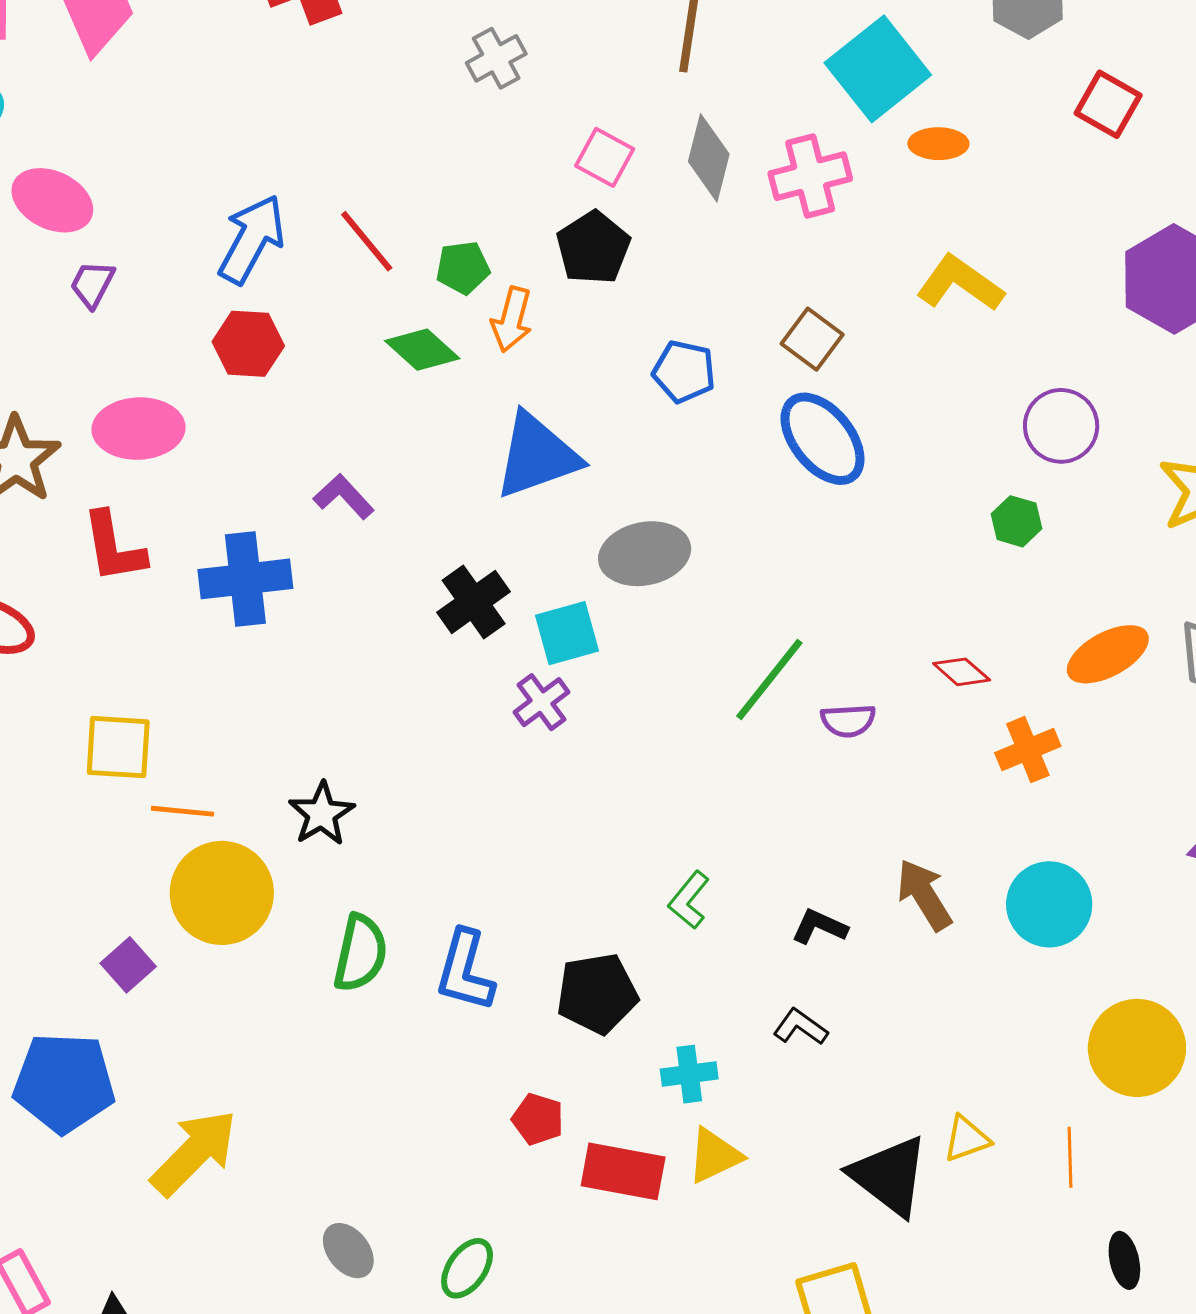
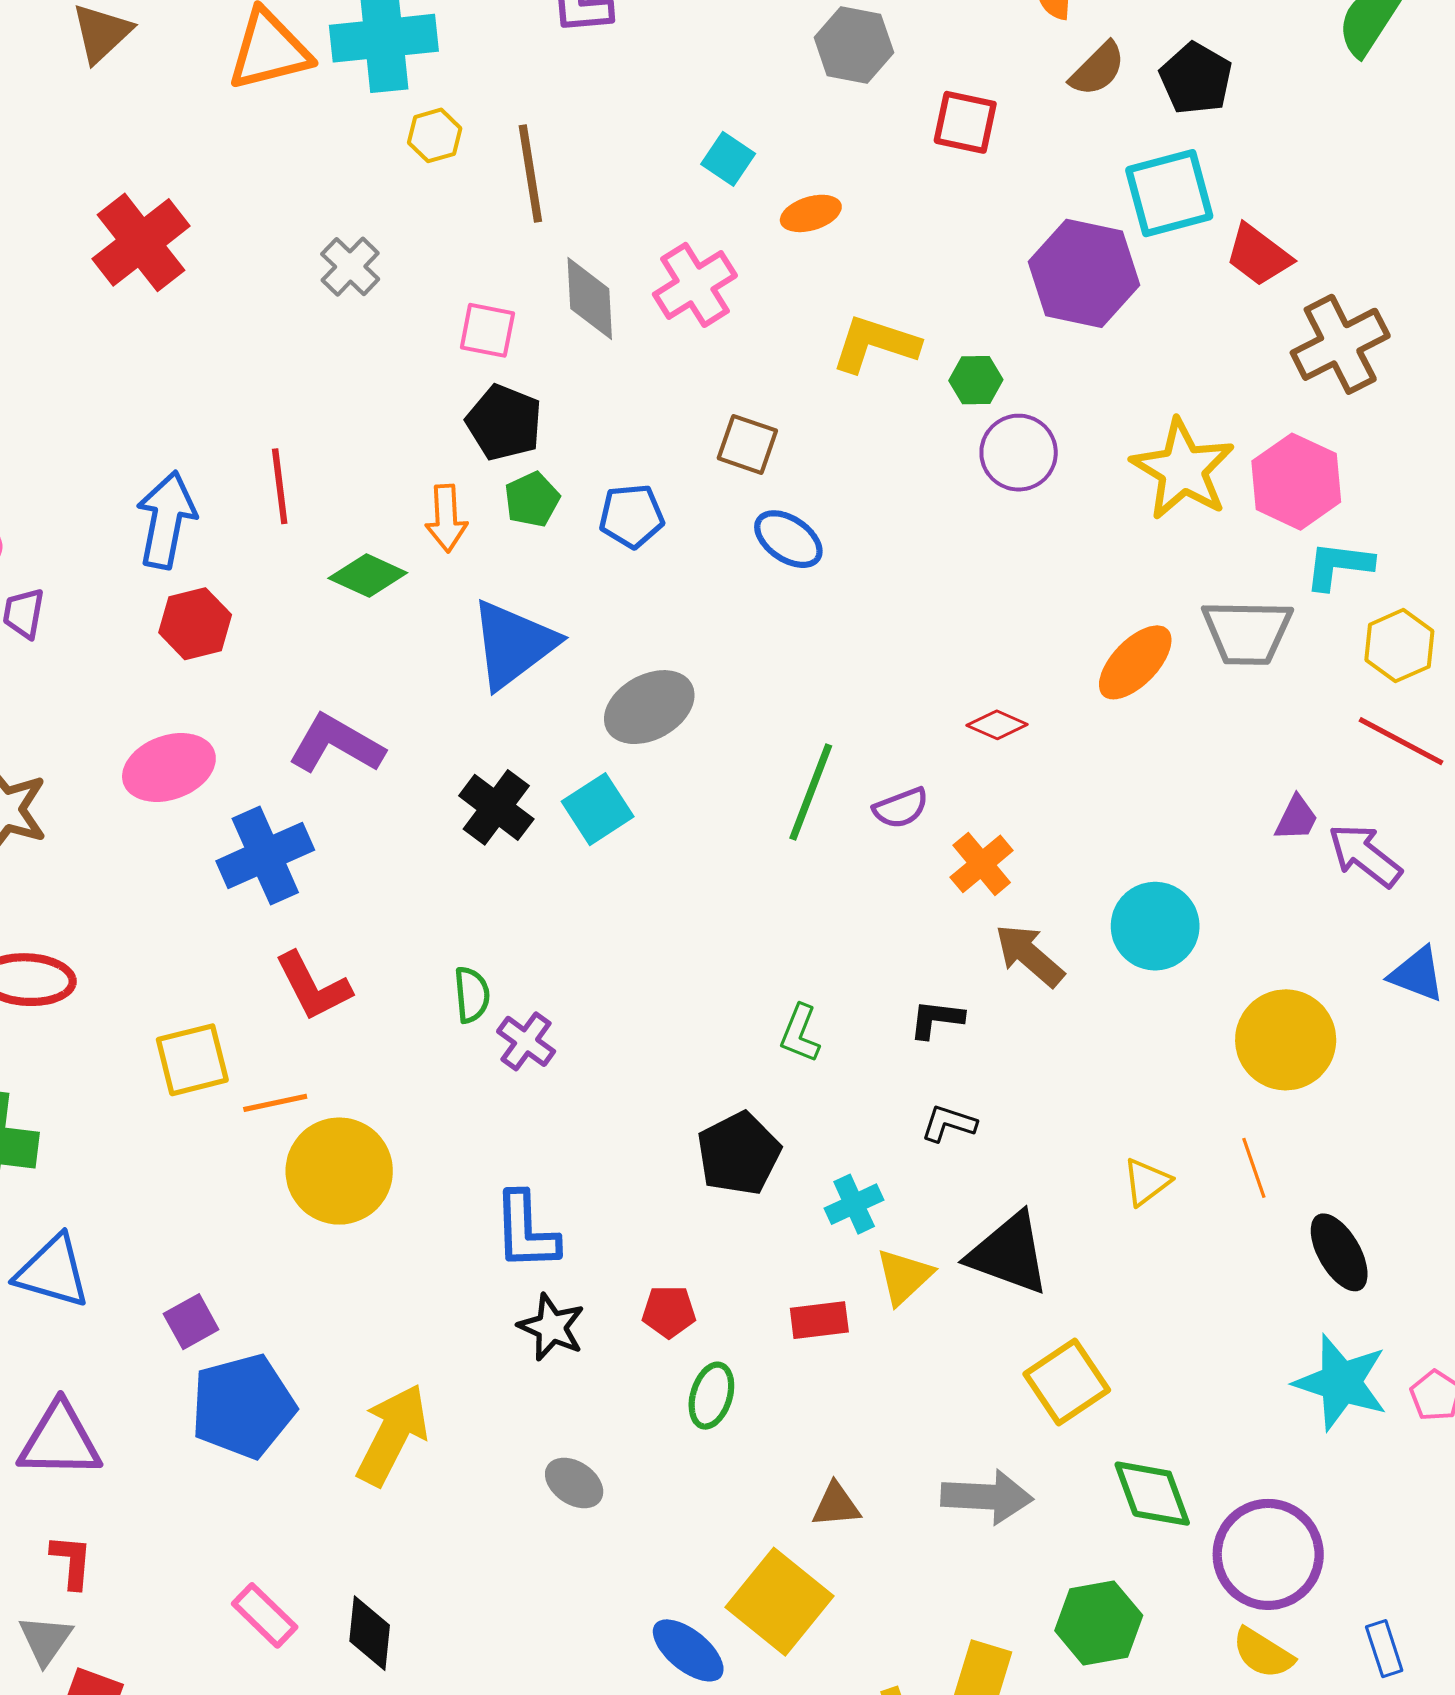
cyan square: (878, 69) -> (728, 159), size x0.5
red line: (367, 241) -> (280, 486), turned 50
green pentagon: (463, 268) -> (532, 499), moved
pink ellipse: (139, 429) -> (169, 767), moved
blue ellipse: (823, 439) -> (788, 539), size x0.7
purple L-shape: (344, 497) -> (336, 744), size x1.5
green hexagon: (1016, 521) -> (976, 380), moved
red L-shape: (114, 547) -> (313, 986), moved
purple cross: (542, 702) -> (526, 1041), moved
orange cross: (1028, 750) -> (982, 864), moved
black star: (322, 814) -> (551, 1327), moved
green semicircle: (360, 953) -> (472, 995), moved, size x0.7
purple square: (128, 965) -> (191, 1322), moved, turned 30
blue L-shape: (465, 971) -> (526, 1231), moved
red pentagon: (538, 1119) -> (669, 1312), moved
red rectangle: (623, 1171) -> (819, 1320), size x0.7
black triangle: (889, 1176) -> (1009, 1254), moved
black ellipse: (1124, 1260) -> (1339, 1252), size x1.4
green ellipse: (467, 1268) -> (711, 1396), moved

